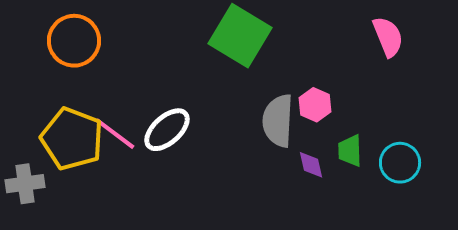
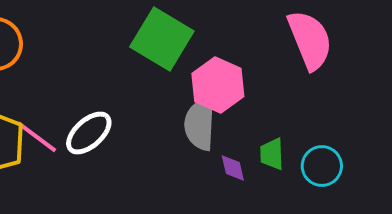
pink semicircle: (388, 37) -> (310, 40), size x1.5
pink hexagon: (315, 105) -> (218, 85), moved, size x1.6

